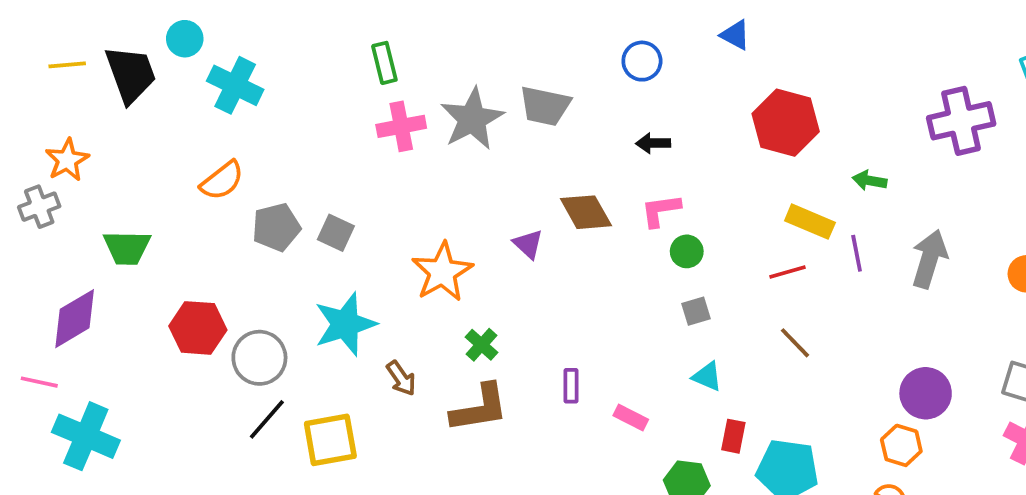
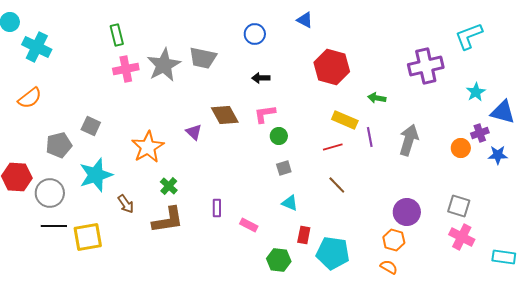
gray pentagon: (276, 227) -> (59, 145), moved
black line: (267, 419) -> (54, 226), turned 50

